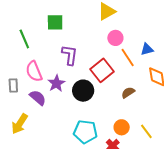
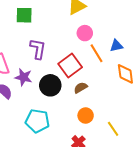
purple star: (56, 83) -> (23, 77), turned -30
brown semicircle: (128, 93) -> (81, 88), moved
orange circle: (122, 127) -> (86, 116), moved
cyan pentagon: (85, 132) -> (37, 121), moved

